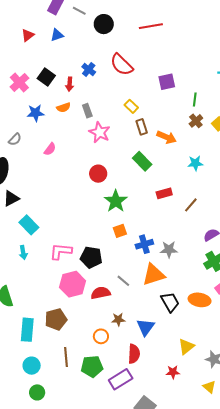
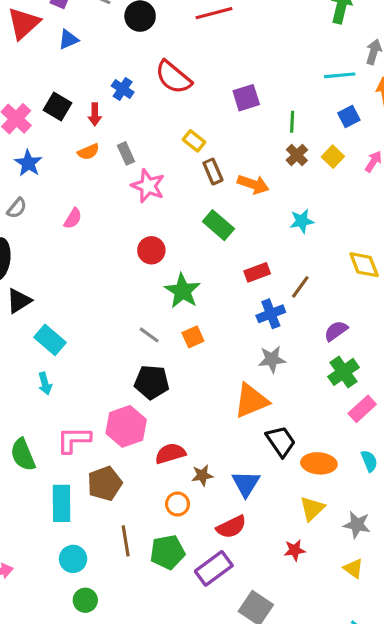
red triangle: (28, 35) -> (24, 23), moved, size x1.6
blue star: (36, 113) -> (28, 163), moved, turned -30
blue cross: (144, 244) -> (271, 314), moved
pink L-shape: (61, 251) -> (74, 440), moved
gray line: (123, 281) -> (149, 335), moved
red semicircle: (101, 293) -> (170, 454), moved
orange ellipse: (200, 300) -> (319, 463), moved
red semicircle: (134, 354) -> (231, 527), turned 66

